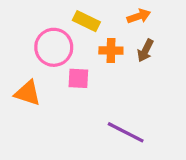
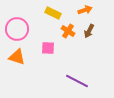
pink circle: (54, 47) -> (17, 29), moved
orange cross: (111, 51) -> (68, 31), turned 32

